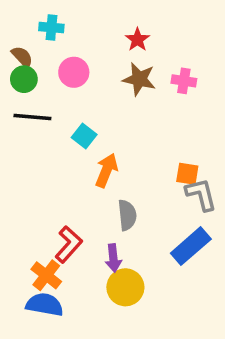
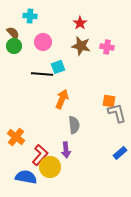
black line: (32, 117) -> (42, 74), moved
cyan square: (84, 136) -> (58, 67), moved, turned 32
red L-shape: (69, 244) -> (40, 155), moved
blue rectangle: (191, 246) -> (120, 153), moved, size x0.6
orange cross: (46, 275) -> (16, 137), moved
yellow circle: (125, 287) -> (50, 167), moved

